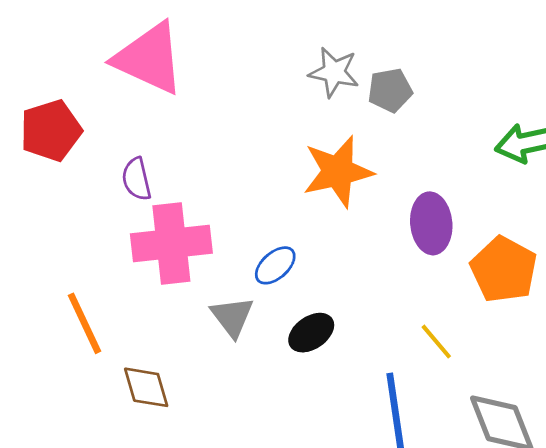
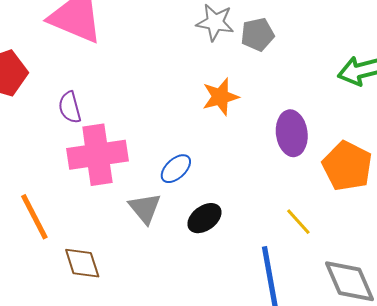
orange star: (338, 172) -> (220, 97), size x0.7

